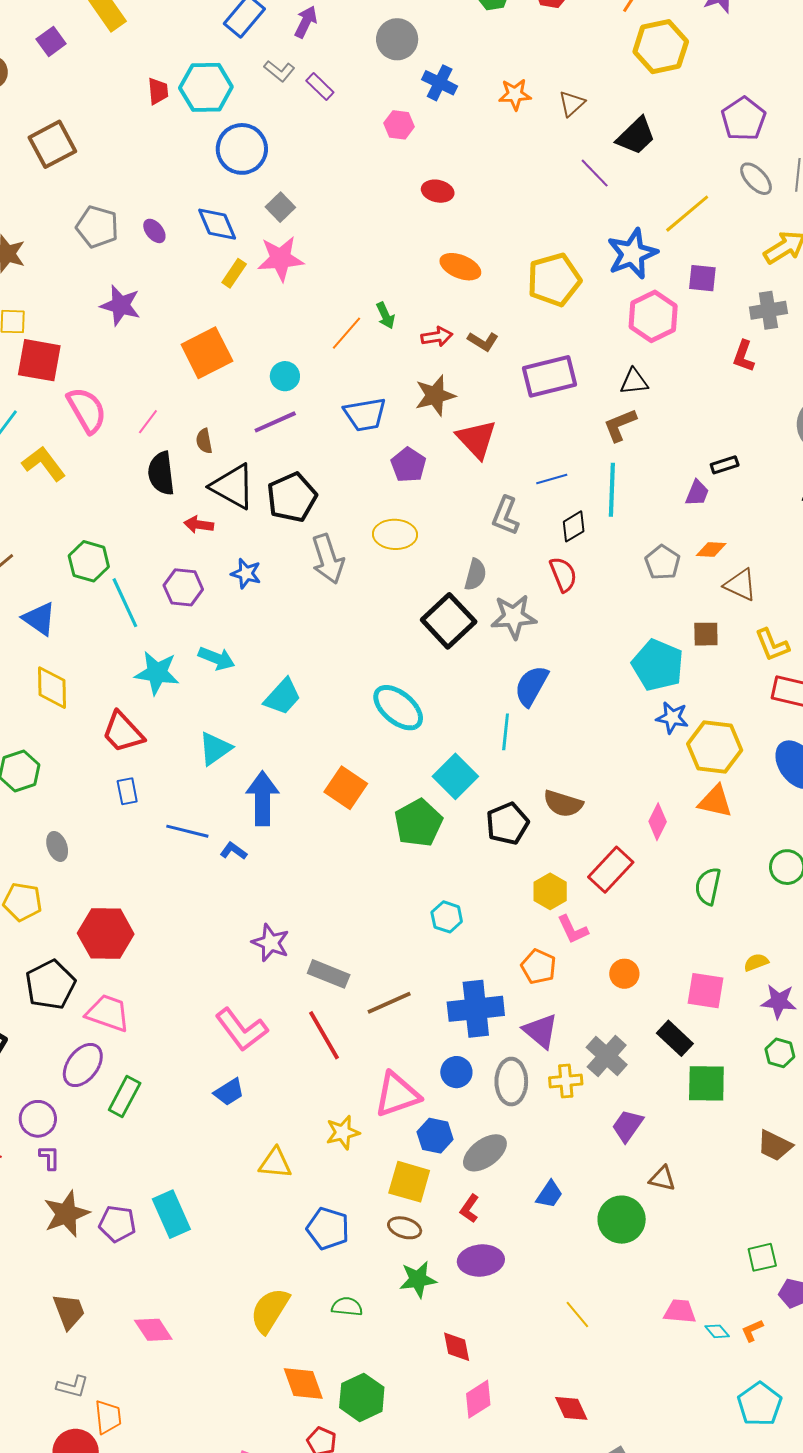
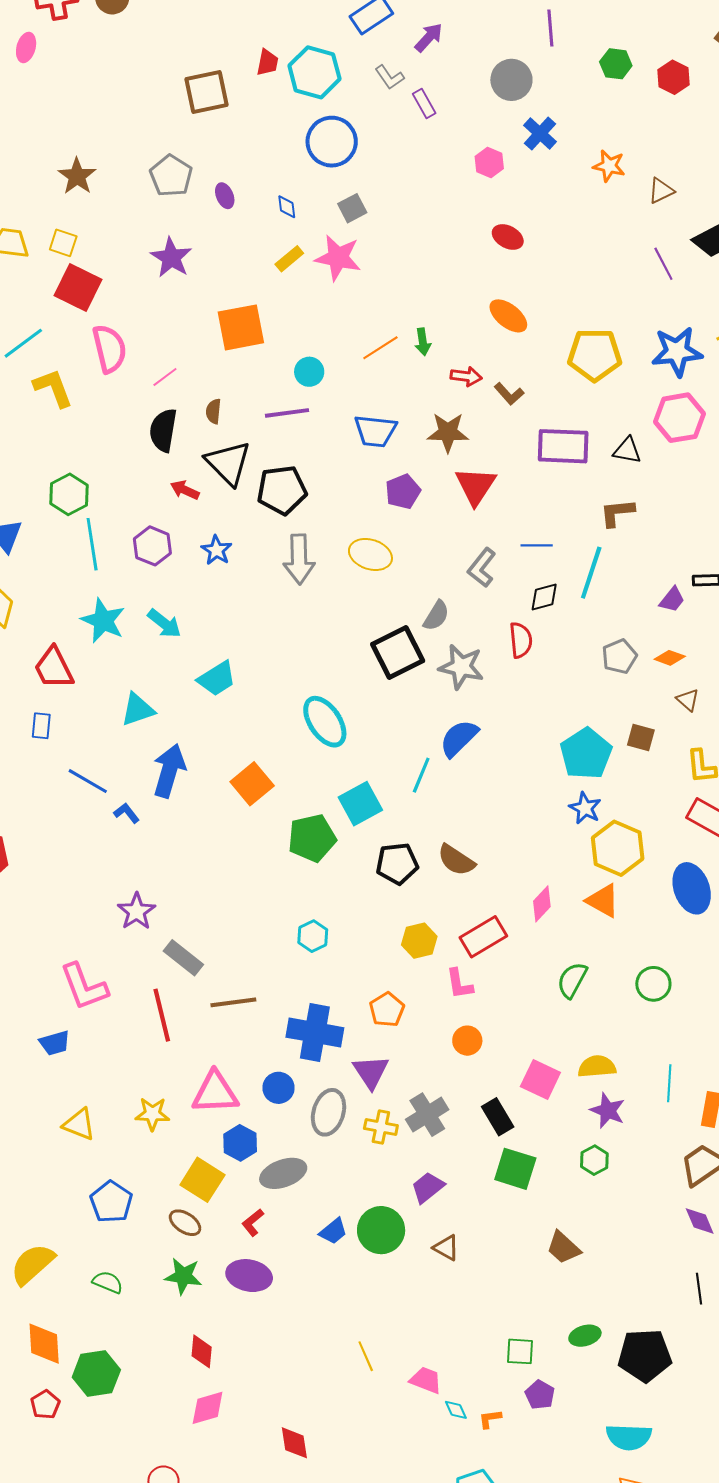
brown square: (52, 144) -> (206, 92), moved
blue diamond: (217, 224) -> (287, 207), size x0.6
black triangle: (634, 382) -> (627, 450), moved
brown triangle: (740, 585) -> (688, 700), size x0.7
pink L-shape: (573, 929) -> (459, 984), moved
yellow semicircle: (756, 962) -> (597, 1067), size x1.5
green circle: (622, 1220) -> (381, 1230), moved
yellow line: (577, 1315) -> (366, 1356), moved

